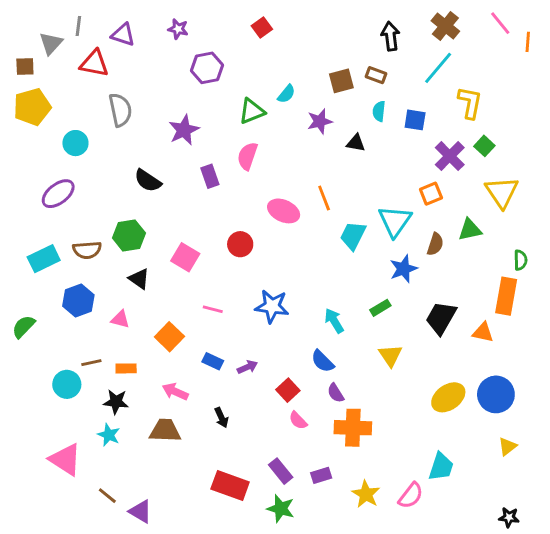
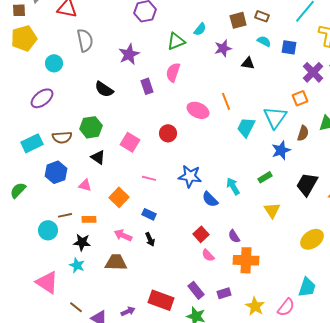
cyan semicircle: (379, 111) -> (264, 41), turned 112
blue semicircle: (323, 361) -> (210, 199), moved
purple arrow: (247, 367) -> (128, 311), moved
black arrow: (221, 418) -> (150, 239), moved

